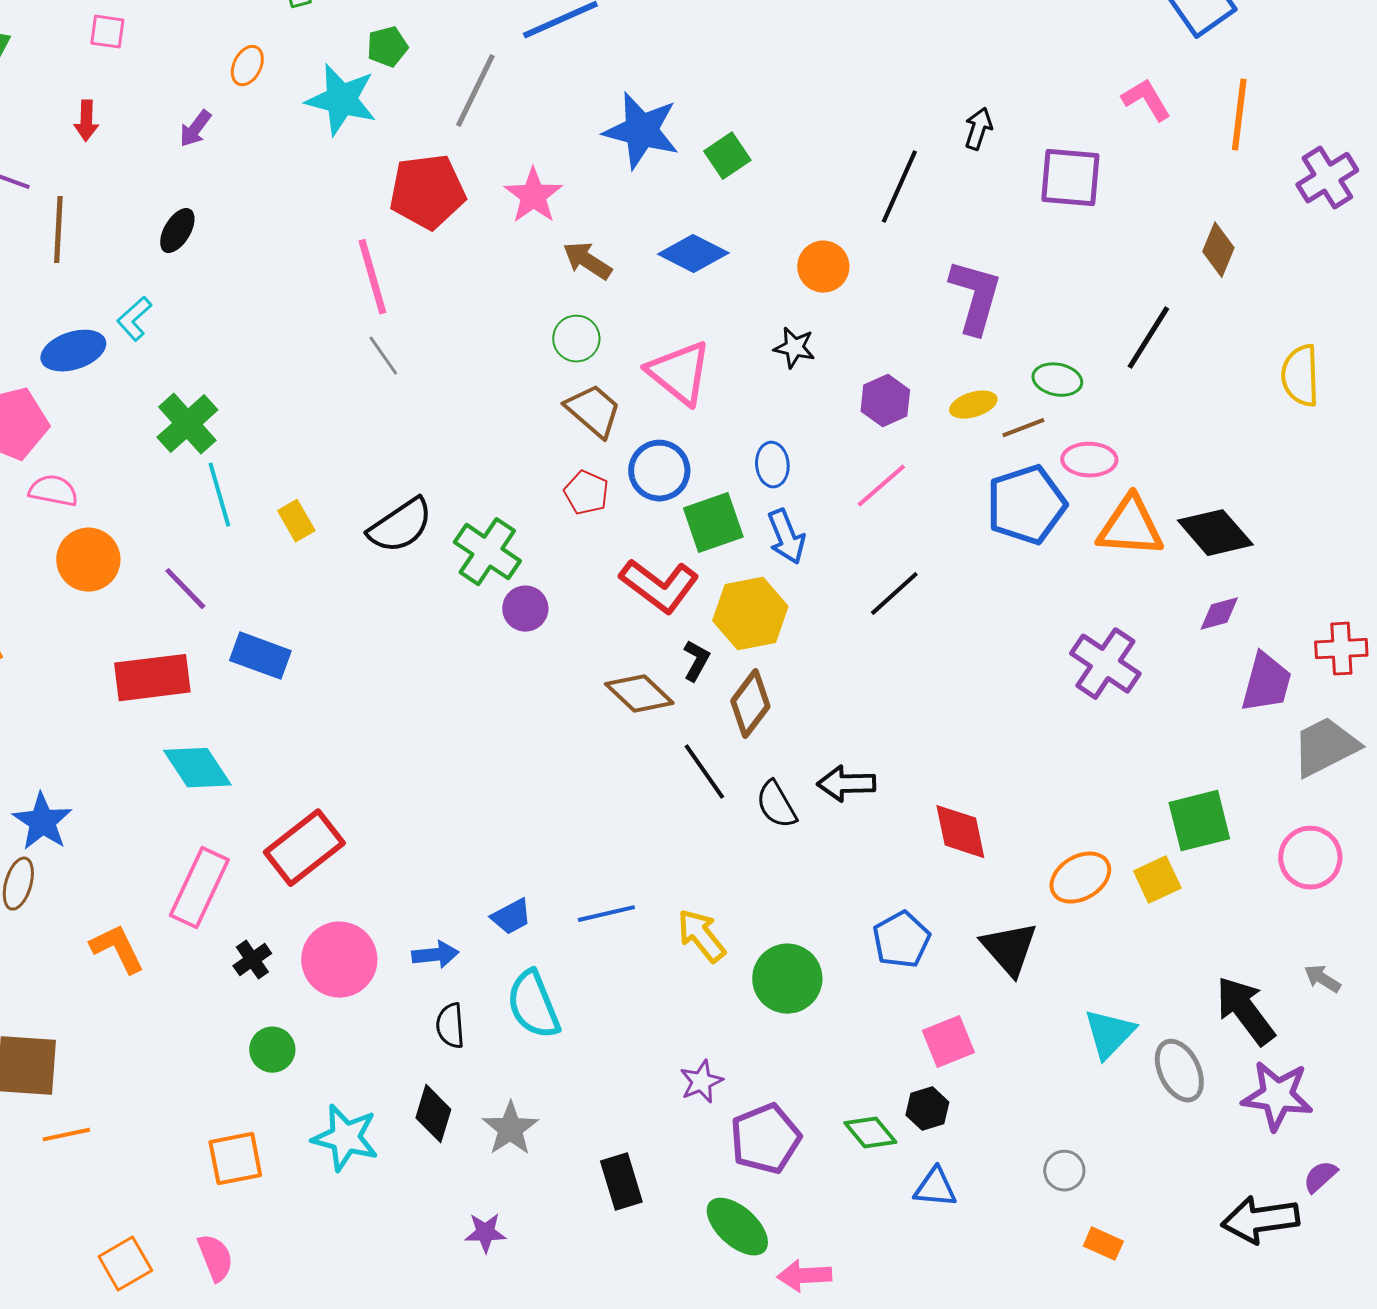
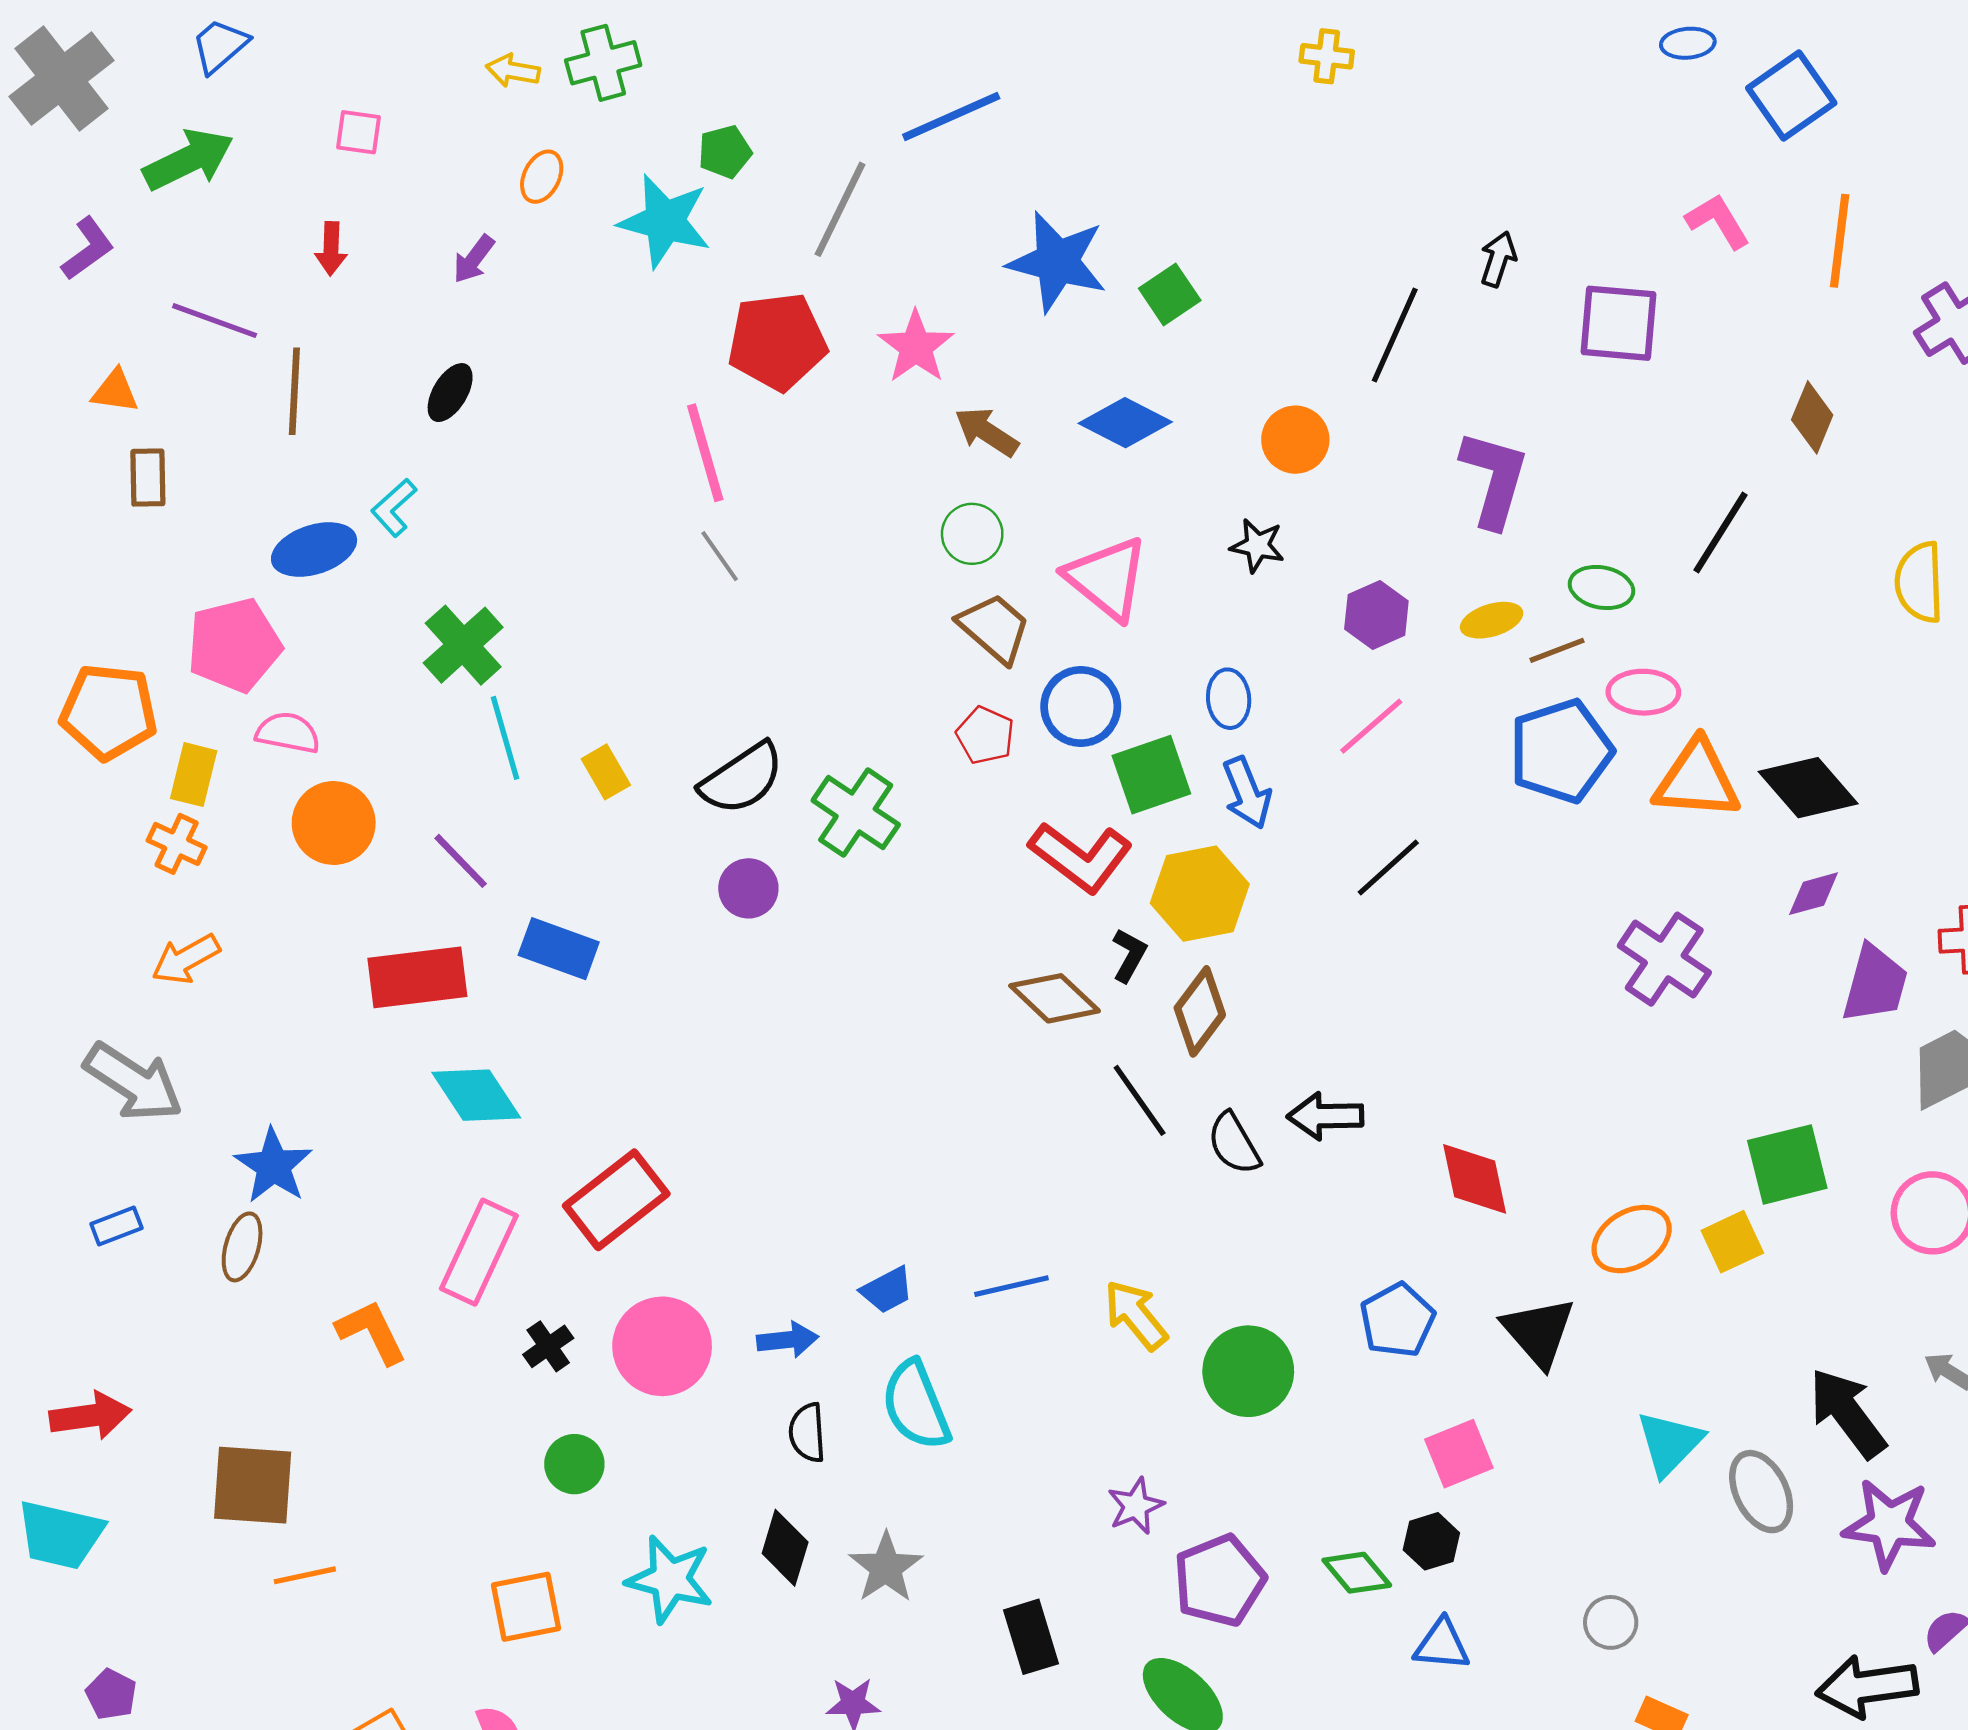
purple circle: (525, 609) -> (748, 888), moved

